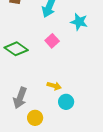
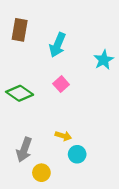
cyan star: (79, 22) -> (104, 60), moved, turned 30

